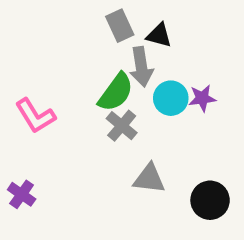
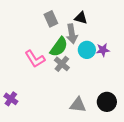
gray rectangle: (120, 26) -> (51, 19), moved
pink L-shape: (35, 116) -> (35, 59), moved
gray triangle: (149, 179) -> (78, 105), moved

